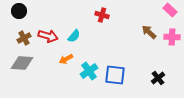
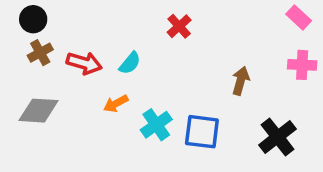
red cross: (102, 15) -> (179, 26), turned 32
brown arrow: (149, 32) -> (241, 81), moved, turned 63
brown cross: (24, 38) -> (40, 53), moved
black cross: (158, 78) -> (278, 137), size x1.5

